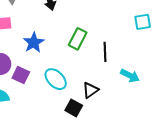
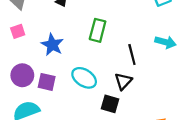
black line: (105, 52) -> (132, 55), moved
cyan arrow: (130, 76) -> (165, 42), moved

